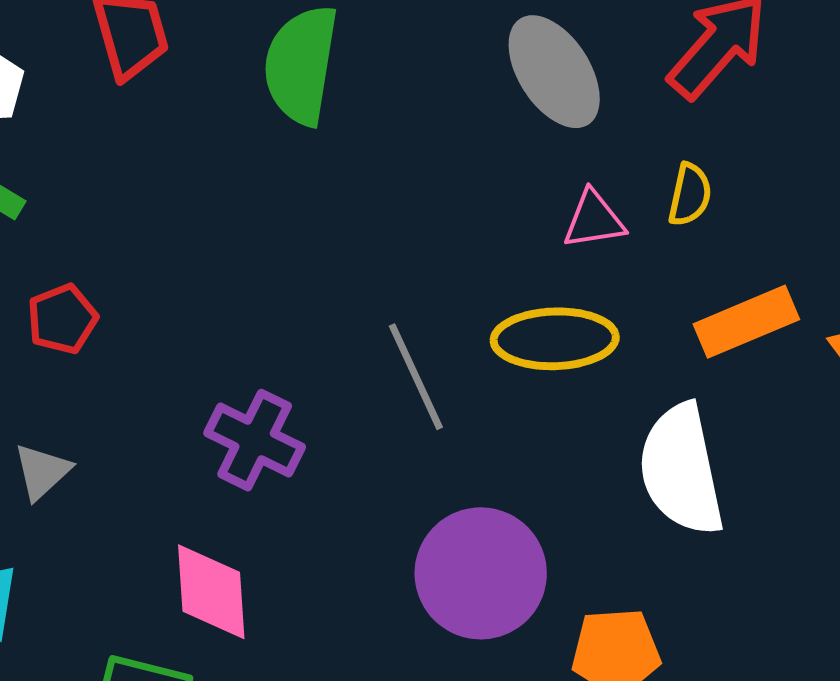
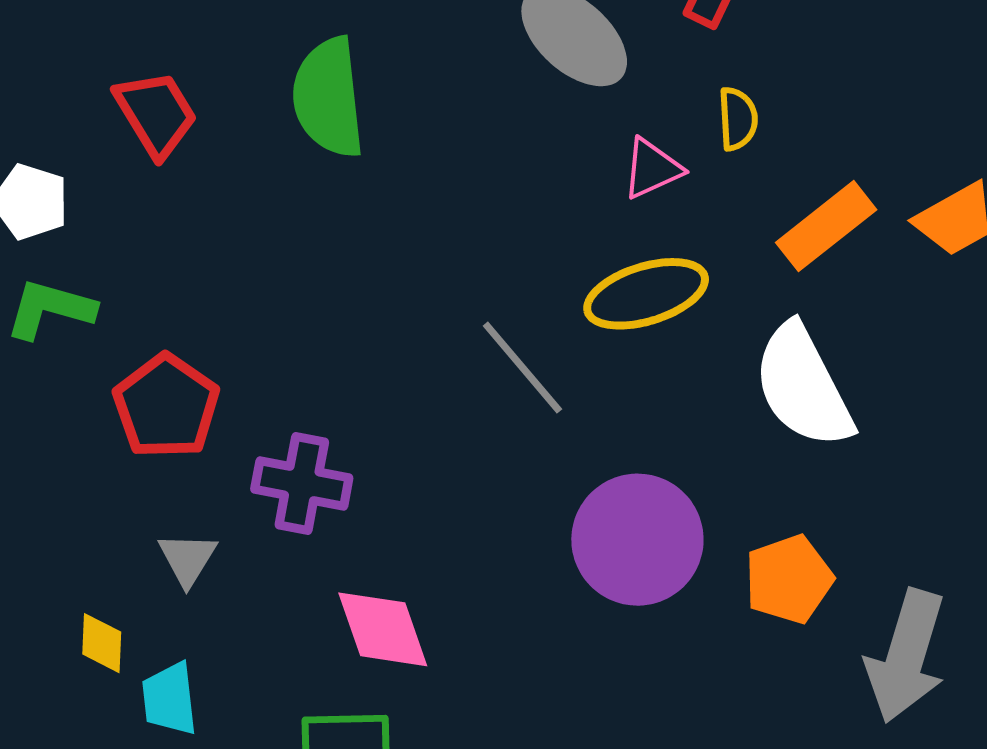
red pentagon: (62, 319) -> (166, 406), size x1.5
purple cross: (255, 440) -> (302, 483), moved

